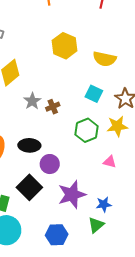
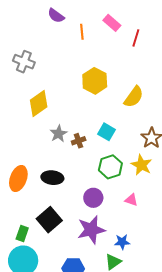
yellow semicircle: (105, 59) -> (134, 97), turned -70
cyan square: (94, 94) -> (107, 132), moved
yellow star: (117, 126) -> (141, 165), turned 30
purple circle: (50, 164) -> (93, 198), moved

